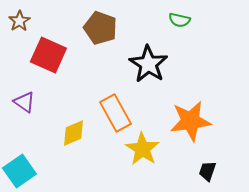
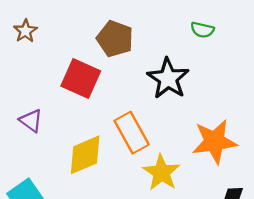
red square: (48, 55) -> (81, 79), moved
yellow diamond: (73, 133) -> (85, 155), size x1.4

